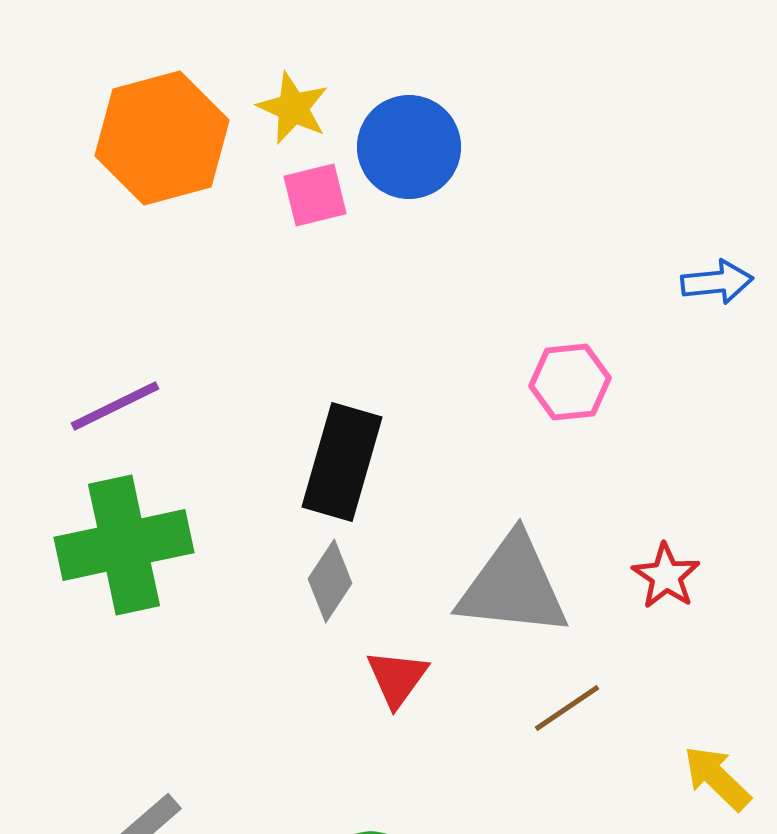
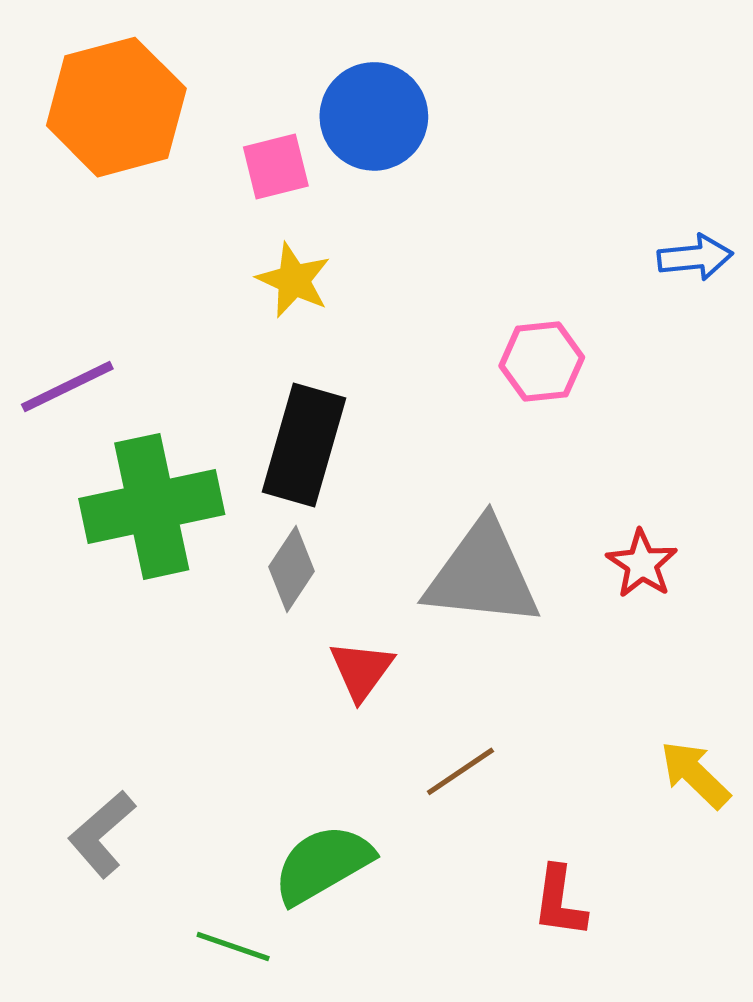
yellow star: (293, 108) -> (294, 280), moved
green cross: (124, 545) -> (152, 506), moved
brown line: (567, 708) -> (460, 771), moved

